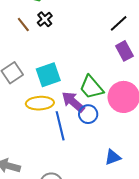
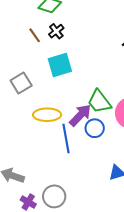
cyan square: (48, 75) -> (60, 65), moved
purple arrow: (73, 102) -> (80, 115), turned 90

